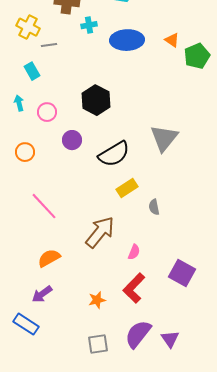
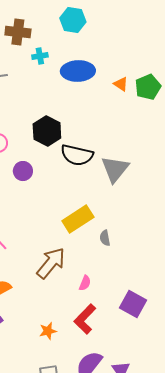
orange triangle: (172, 40) -> (121, 84), moved
black semicircle: (114, 154) -> (77, 155), moved, turned 44
yellow rectangle: (127, 188) -> (78, 219), size x1.4

